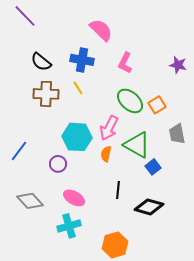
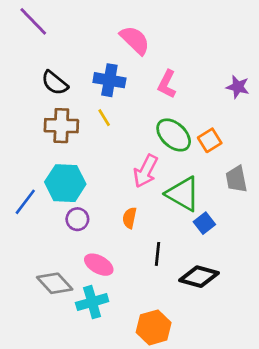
cyan hexagon: (77, 137) -> (65, 183), moved
orange semicircle: (106, 154) -> (130, 218), moved
gray diamond: (30, 201) -> (55, 283), moved

